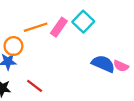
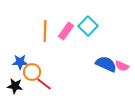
orange line: (36, 27) -> (45, 31), turned -70
orange circle: (13, 46) -> (32, 72), moved

